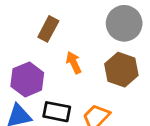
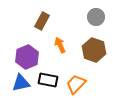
gray circle: (124, 23) -> (96, 17), size x0.7

